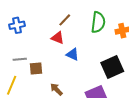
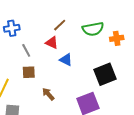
green semicircle: (98, 22) -> (93, 29), turned 70
gray line: (20, 59) -> (26, 50), moved, turned 64

